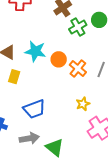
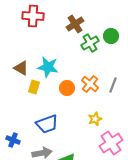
orange circle: (59, 59) -> (67, 88), moved
yellow rectangle: (14, 77) -> (34, 87), moved

